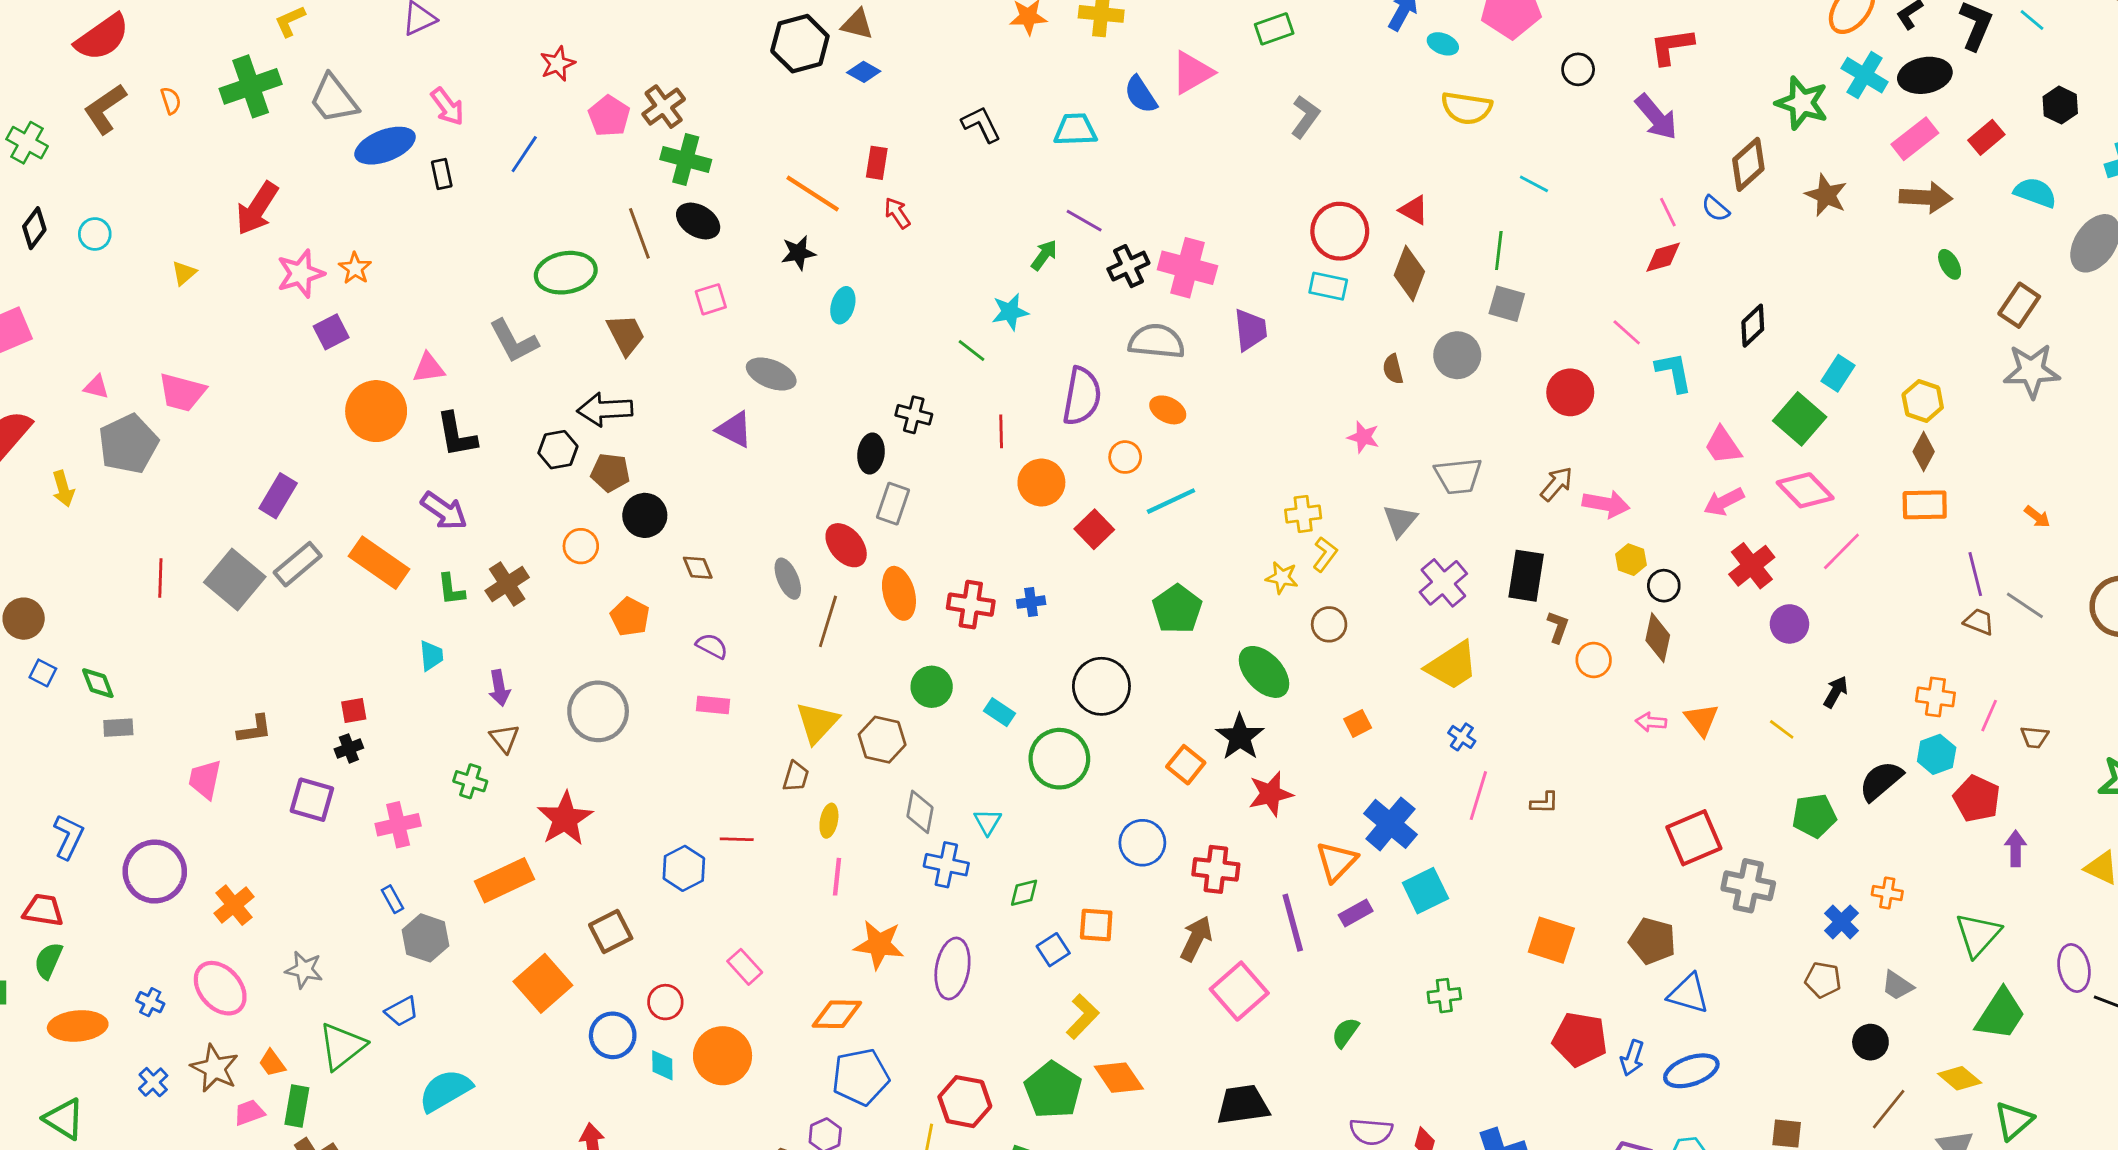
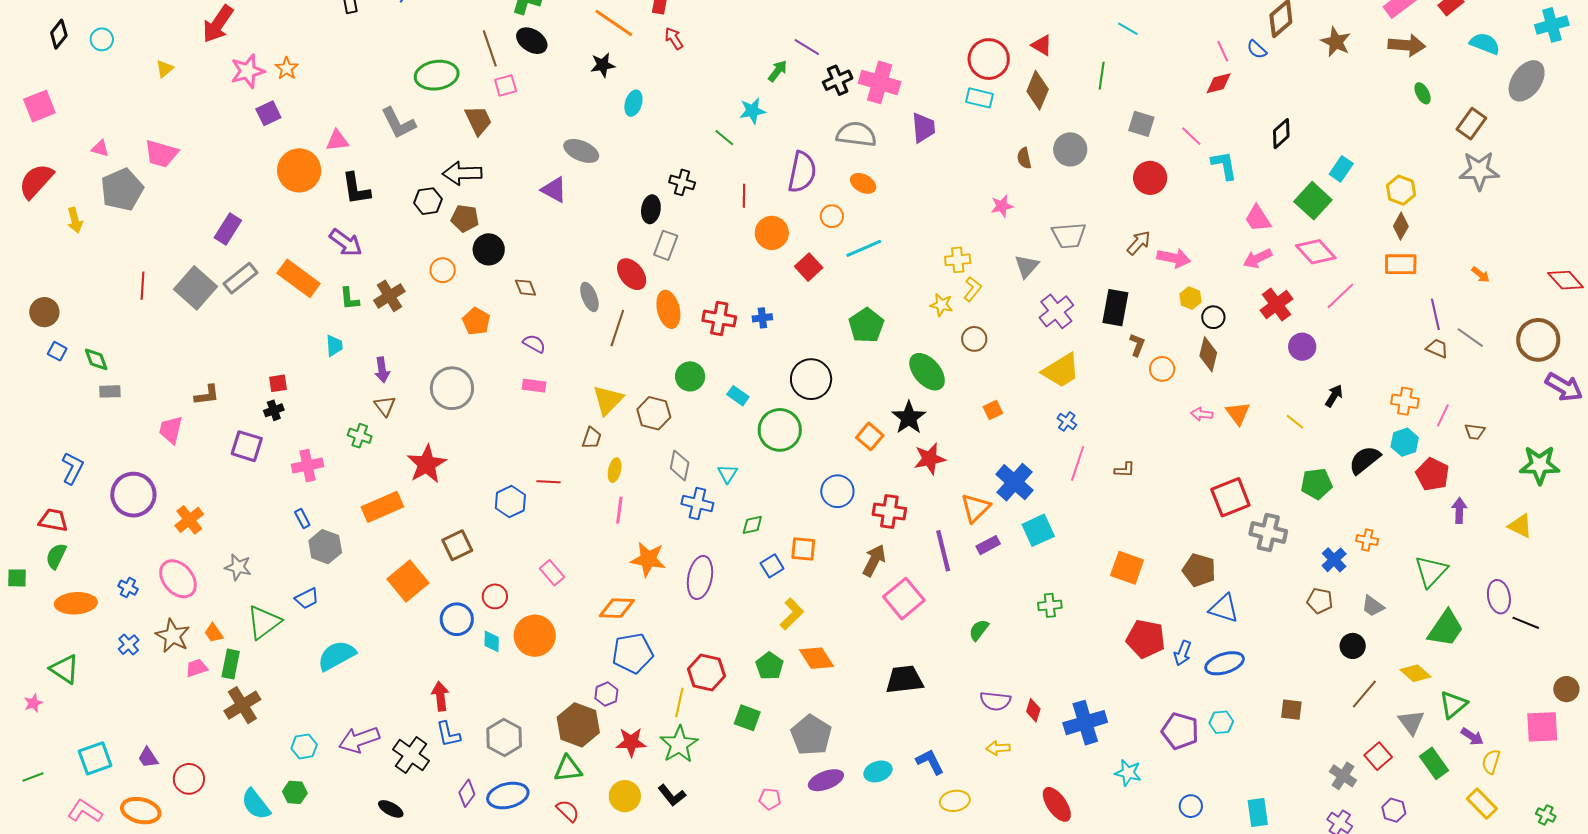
pink square: (711, 299) -> (506, 85), moved
gray square: (1507, 304) -> (1141, 124), moved
pink star: (1363, 437) -> (1002, 206), turned -30
green pentagon: (1053, 1090) -> (770, 666), size x0.7

